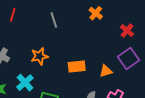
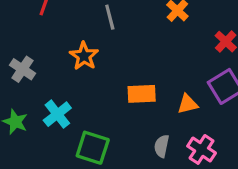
orange star: (39, 56) -> (84, 56), moved, turned -30

